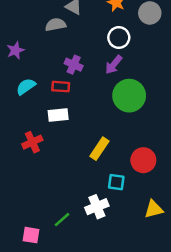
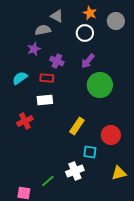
white circle: (119, 38) -> (85, 33), moved
purple star: (15, 50) -> (34, 49), moved

